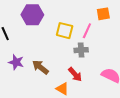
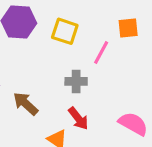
yellow square: (65, 31) -> (65, 31), moved
gray cross: (81, 50) -> (76, 81), moved

